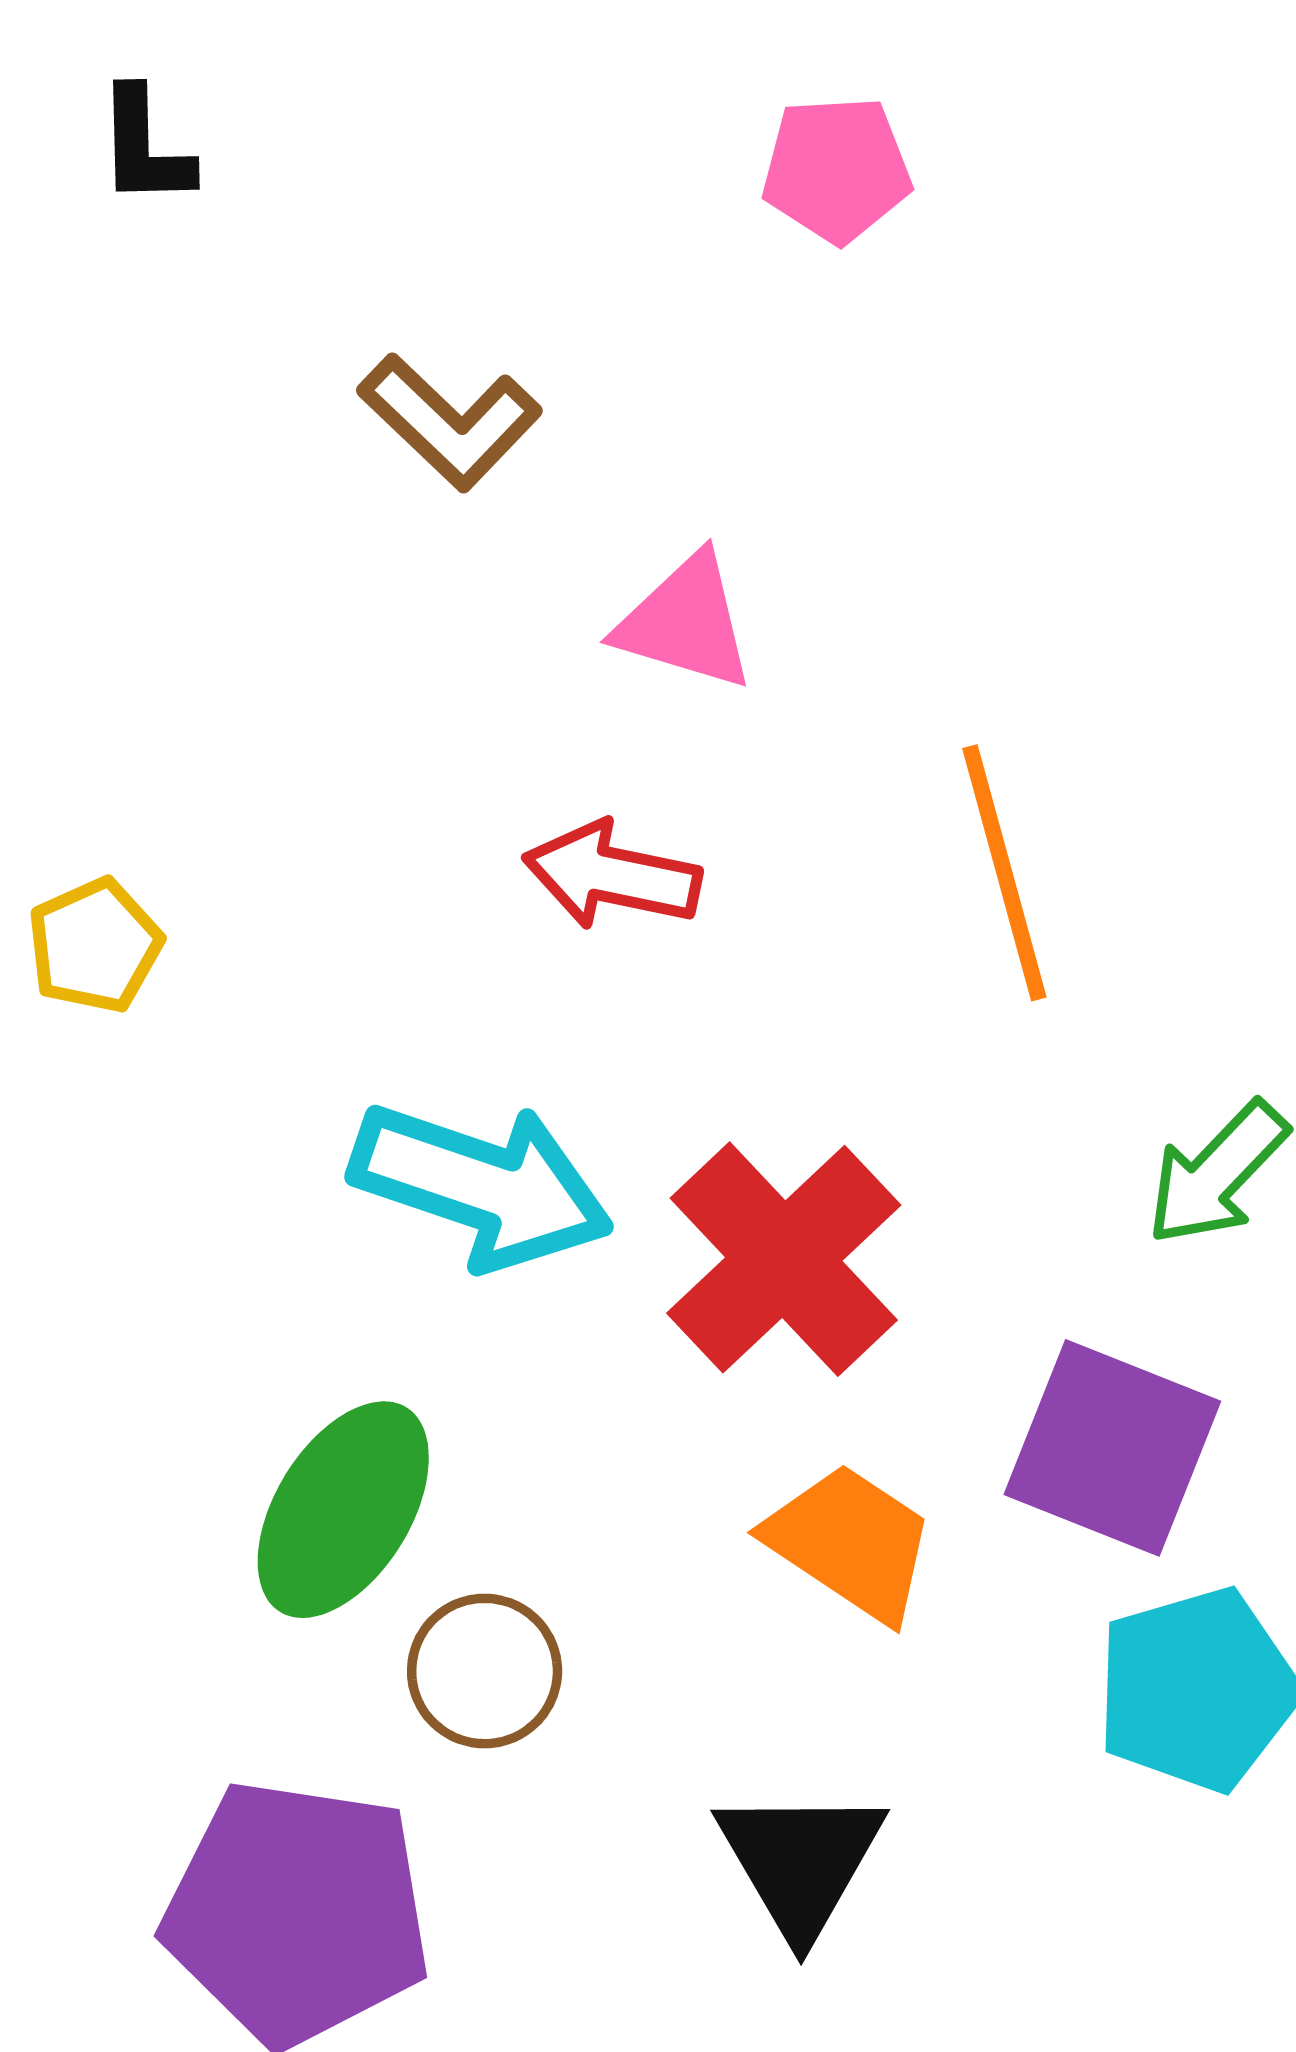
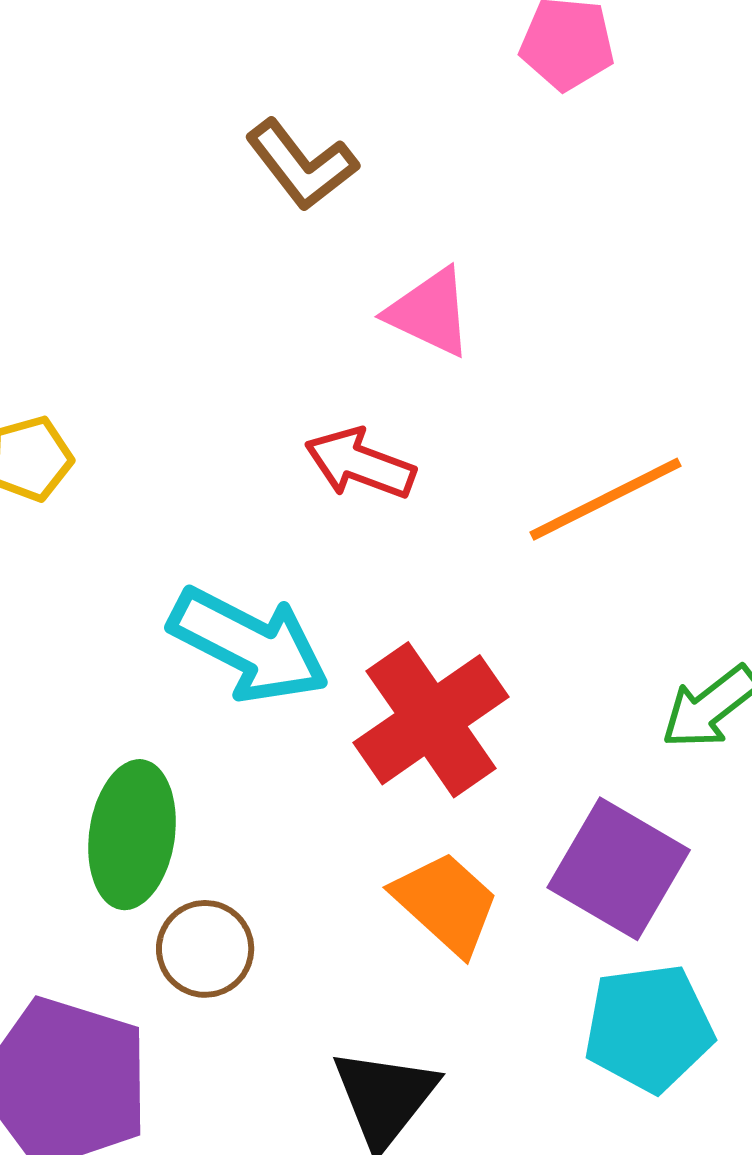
orange line: (1004, 873) -> (605, 499), turned 70
green ellipse: (343, 1510) -> (132, 835), turned -32

